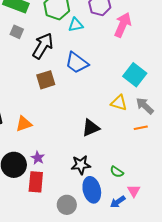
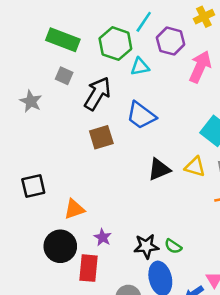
orange triangle: (24, 124) -> (74, 209), moved
black triangle: (91, 128) -> (159, 169), moved
purple star: (38, 158) -> (103, 237), moved
green semicircle: (117, 172) -> (173, 246), moved

